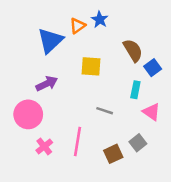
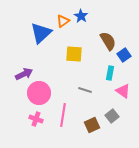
purple arrow: (47, 84) -> (24, 74), moved
pink circle: (28, 114) -> (39, 93), moved
pink cross: (44, 146) -> (36, 119), turned -32

